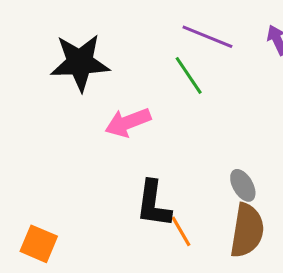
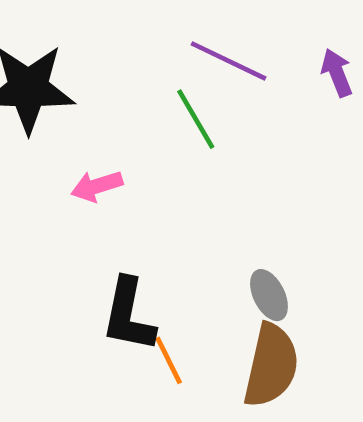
pink arrow: (128, 122) -> (97, 186), size x0.7

